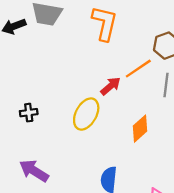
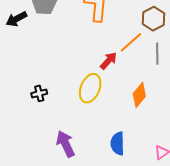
purple arrow: (34, 171) -> (65, 144), moved, turned 40

